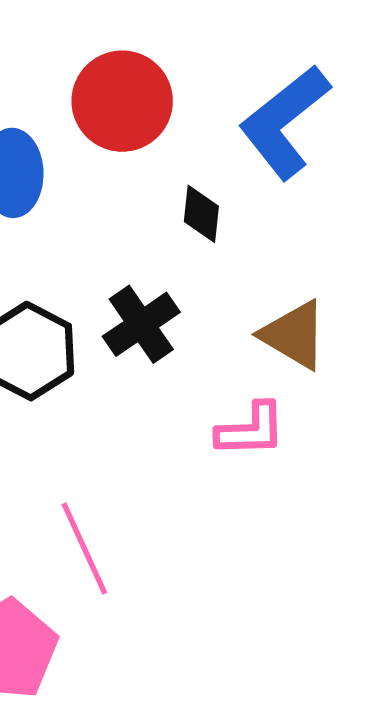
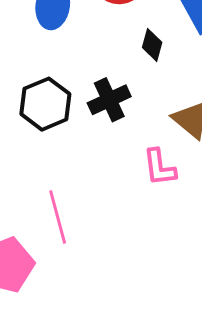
pink L-shape: (251, 430) -> (159, 167), turned 75

